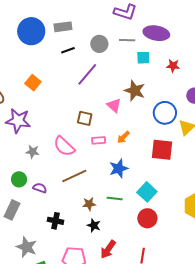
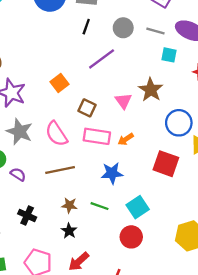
black line: (68, 50) -> (86, 27), turned -64
orange square: (33, 83) -> (60, 83), moved
pink rectangle: (99, 140) -> (97, 136), size x1.6
gray star: (33, 152) -> (19, 132), size x1.6

